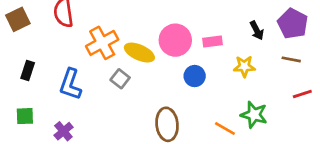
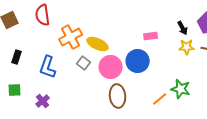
pink circle: (175, 40) -> (111, 67), moved
yellow star: (244, 66) -> (187, 47), moved
blue circle: (195, 76) -> (138, 61), size x1.5
orange line: (225, 128) -> (160, 99), turned -70

